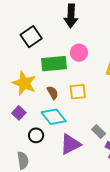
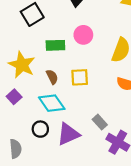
green rectangle: (54, 64) -> (55, 45), size x0.7
black circle: (36, 135) -> (40, 129), moved

